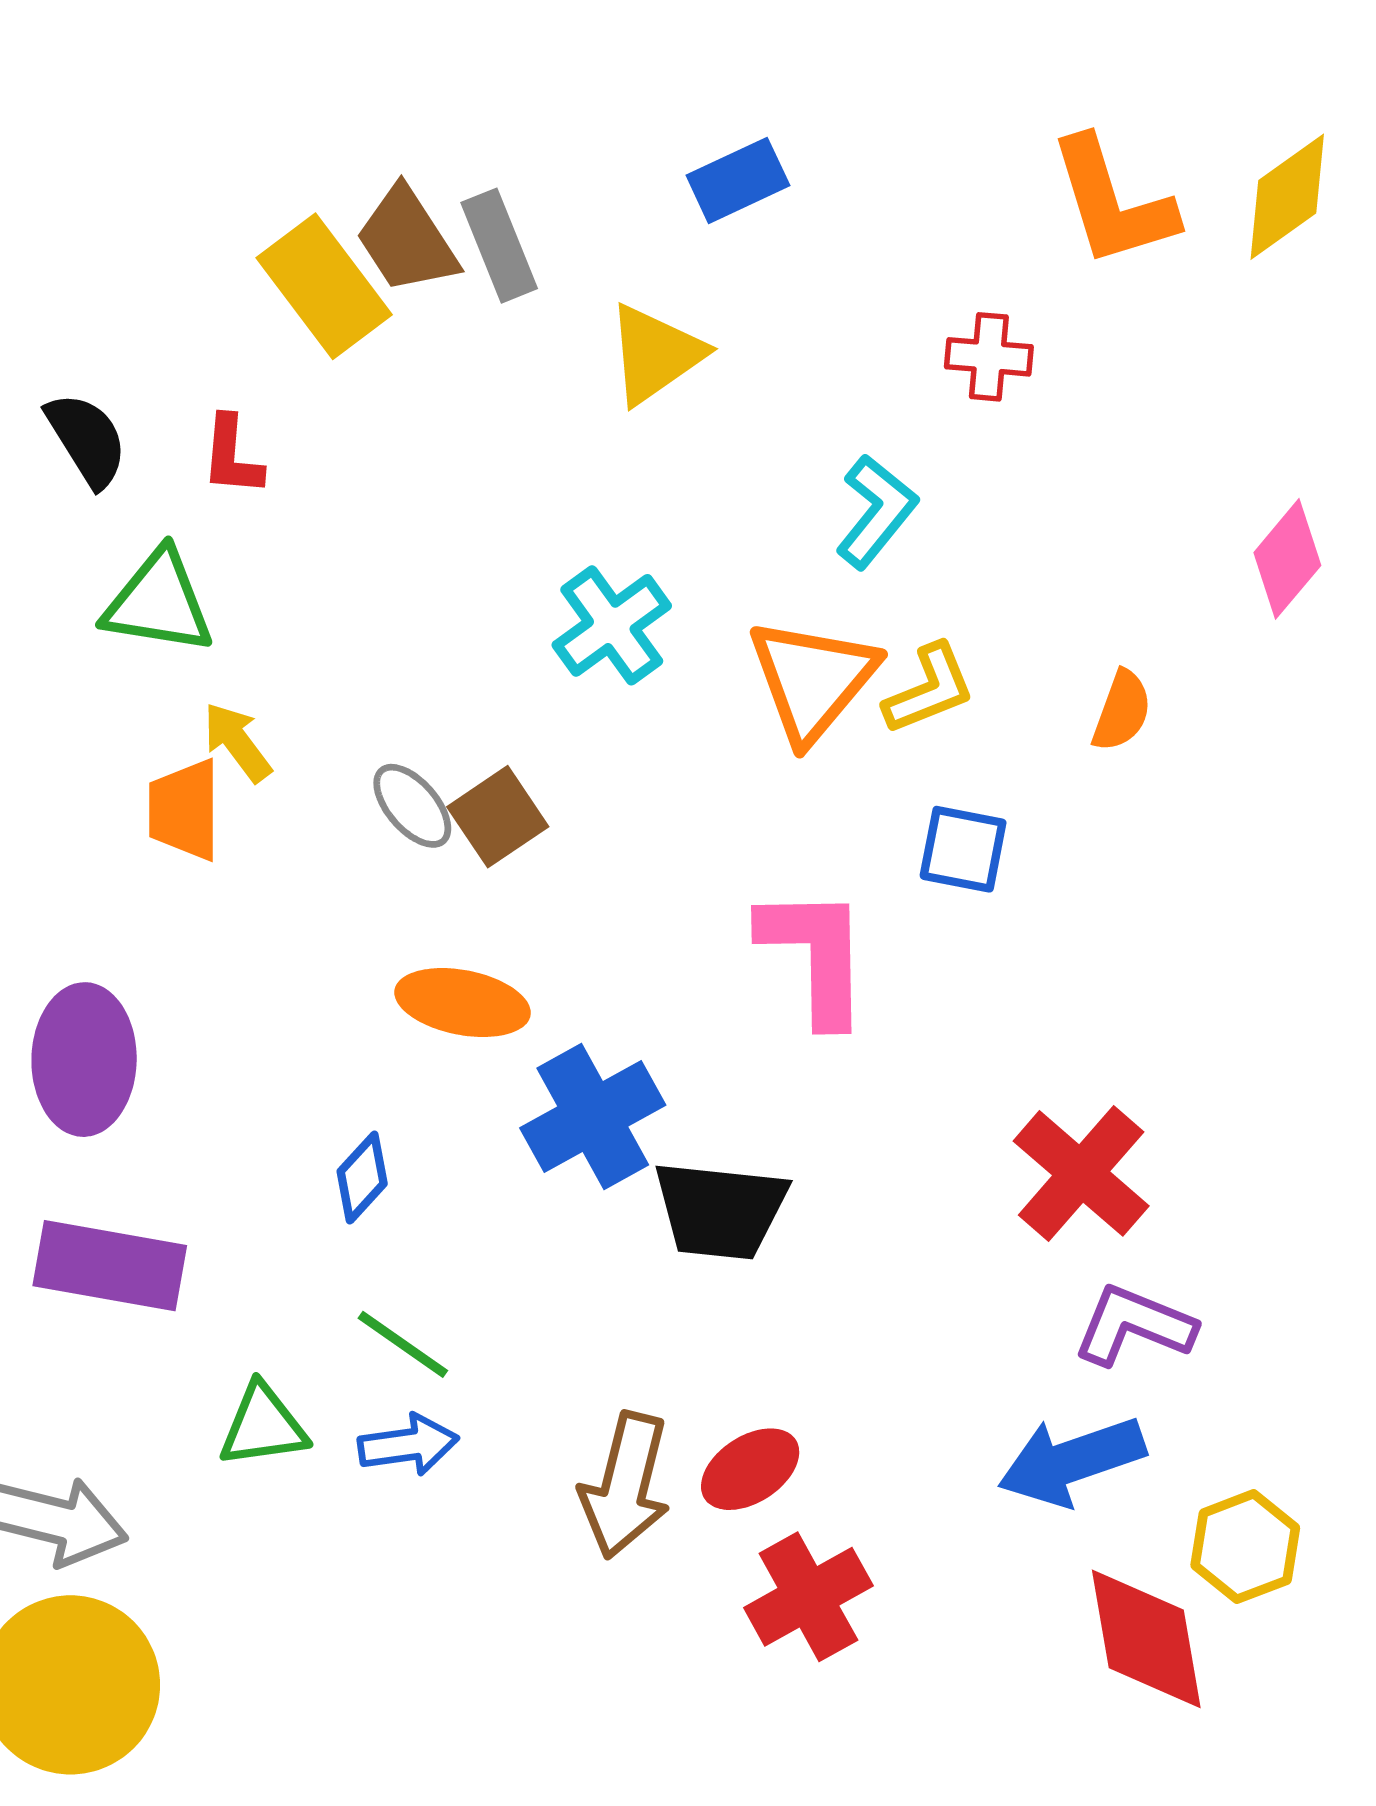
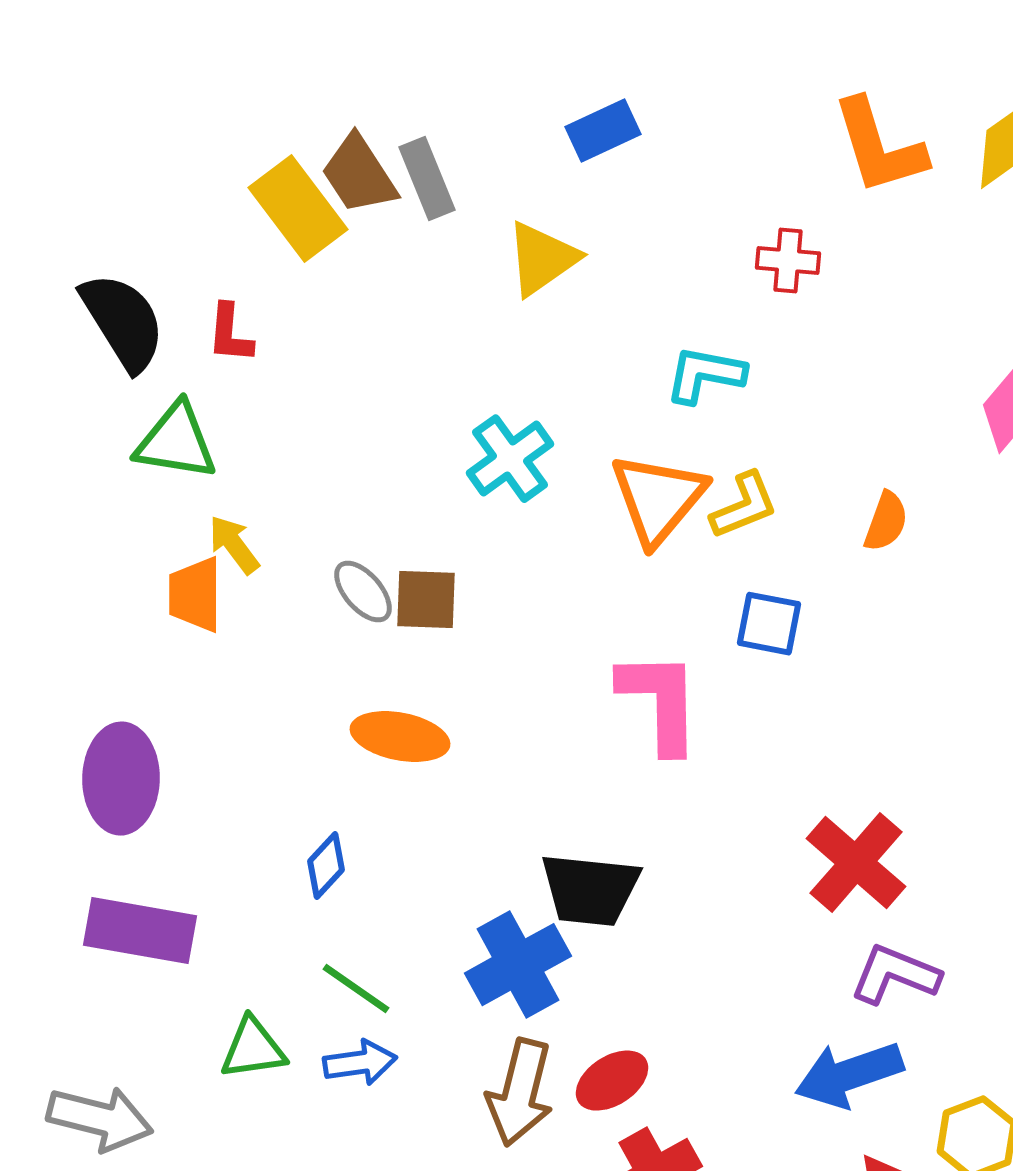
black semicircle: (87, 440) -> (123, 322), size x1.4
cyan L-shape: (876, 511) -> (705, 375), turned -118
brown square: (498, 817) -> (426, 600), turned 36
blue cross: (593, 1116) -> (518, 965), moved

